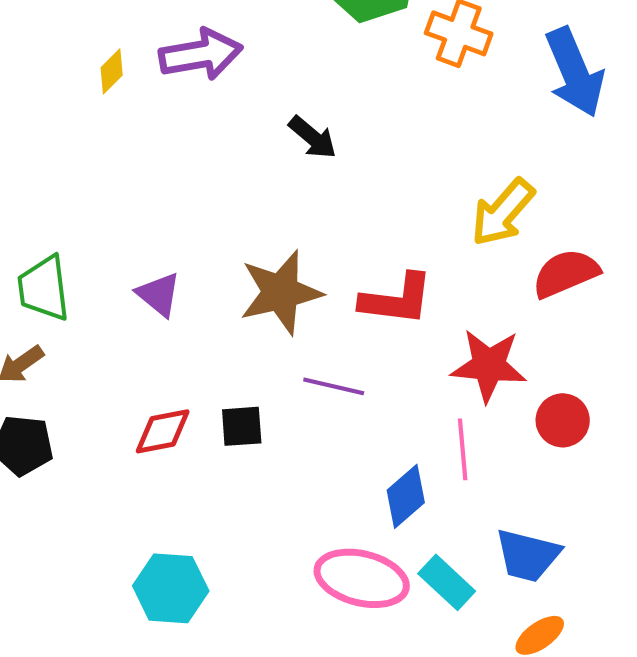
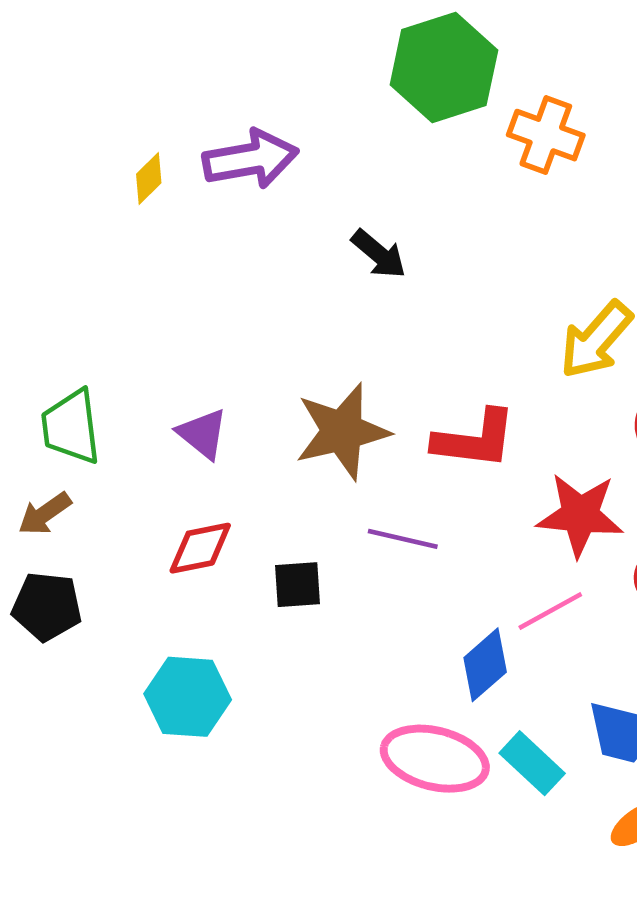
red diamond: (163, 431) -> (200, 548), moved
pink line: (463, 449) -> (550, 611), turned 66
cyan hexagon: (171, 588) -> (188, 697), moved

